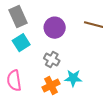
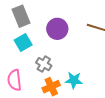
gray cross: (52, 60) -> (44, 64), moved

